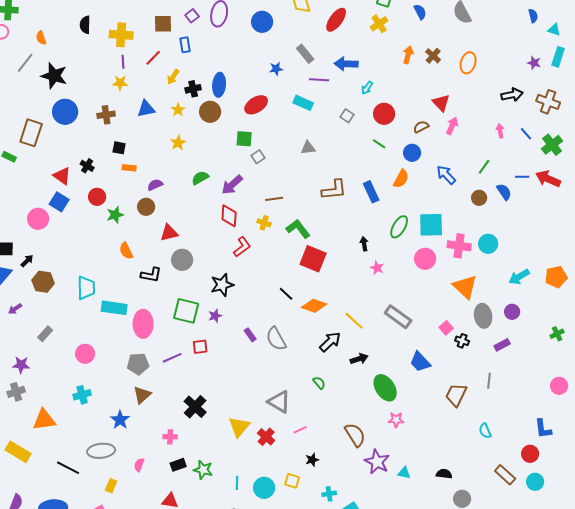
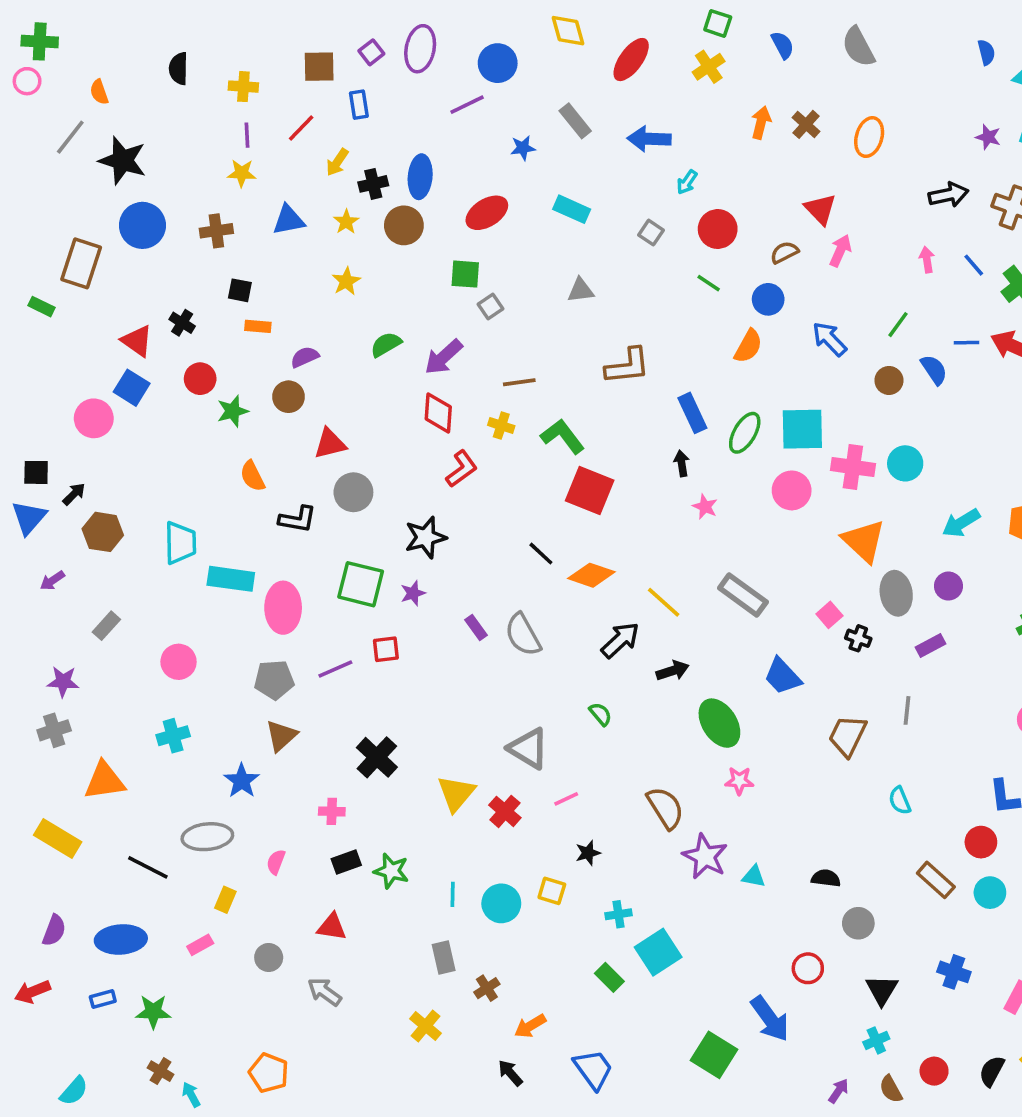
yellow cross: (121, 35) -> (243, 87), size x0.7
purple line: (319, 80) -> (467, 105), moved, turned -30
blue rectangle: (371, 192) -> (692, 413), moved

